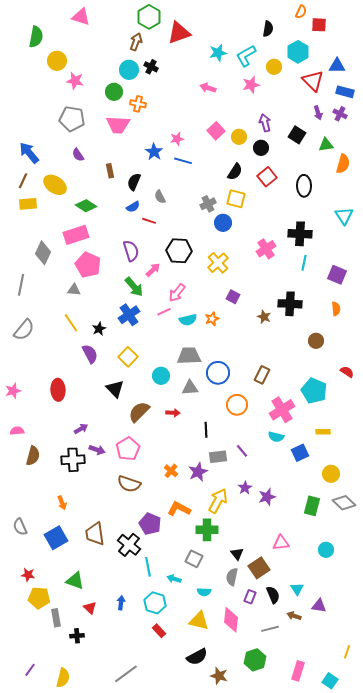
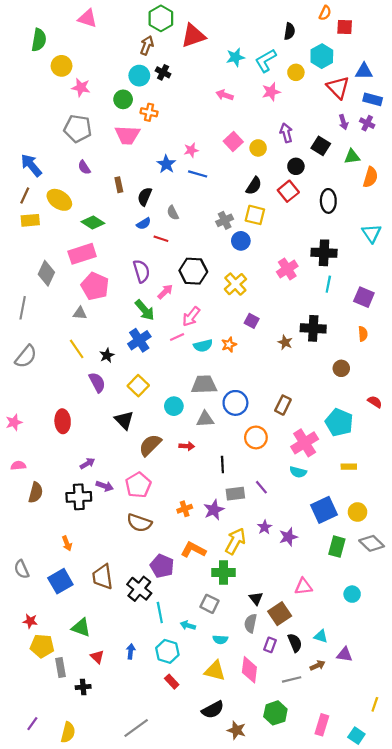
black circle: (261, 148) -> (296, 166), moved
blue square: (300, 453) -> (324, 510), moved, size x1.4
orange cross: (171, 471) -> (185, 509), turned 32
cyan triangle: (297, 589) -> (321, 636), turned -40
brown arrow: (294, 616) -> (318, 665), turned 136

